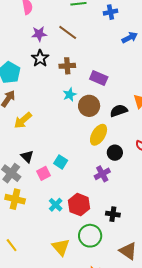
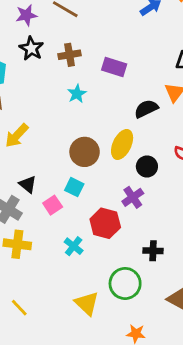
brown circle: (89, 106) -> (85, 152), moved
red hexagon: (79, 205) -> (105, 223), moved

